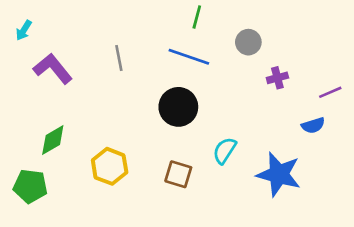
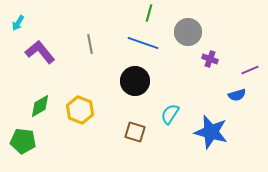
gray circle: (248, 42) -> (188, 32), size x1.4
purple cross: (277, 78) -> (210, 59), turned 35
yellow hexagon: (110, 166) -> (80, 110), moved

